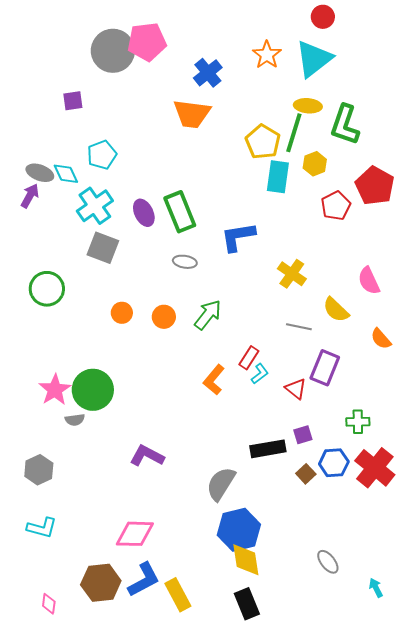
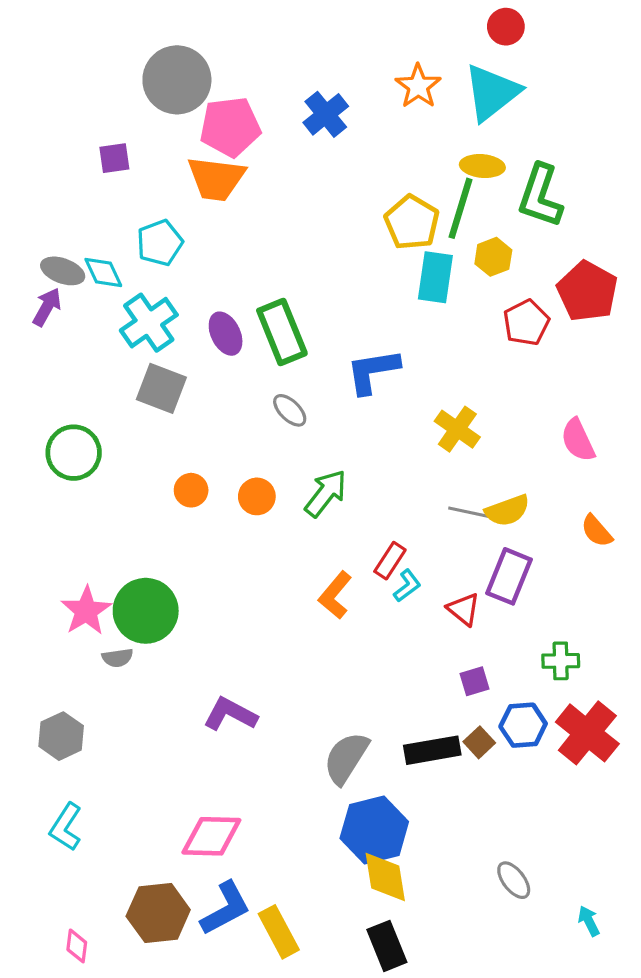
pink pentagon: (147, 42) -> (230, 127), moved
orange trapezoid: (192, 114) -> (216, 179), moved
gray ellipse: (185, 262) -> (290, 410), turned 35
yellow semicircle: (336, 310) -> (507, 511), moved, turned -64
black rectangle: (268, 449) -> (432, 750), moved
cyan L-shape: (42, 528) -> (66, 827), turned 108

